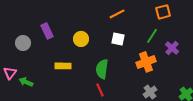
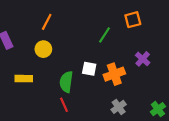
orange line: (117, 14) -> (47, 22), moved, turned -35
green line: (152, 36) -> (104, 35), moved
white square: (118, 39) -> (89, 69), moved

